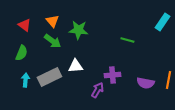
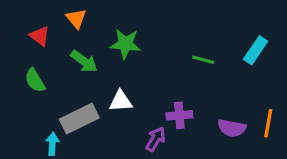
orange triangle: (52, 21) -> (76, 19), moved
cyan rectangle: (162, 22) -> (256, 50), moved
green semicircle: (21, 53) -> (35, 80), turned 126
cyan arrow: (25, 80) -> (52, 144), moved

